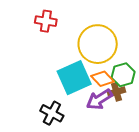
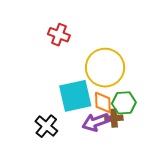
orange diamond: (103, 79) -> (103, 102), turned 30

